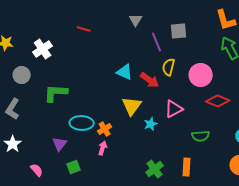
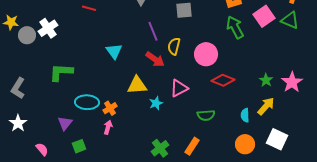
purple line: (157, 42) -> (153, 31), moved
cyan triangle: (125, 72) -> (114, 51), moved, turned 30
gray circle: (22, 75) -> (27, 35), moved
yellow triangle: (132, 106) -> (137, 85), turned 50
orange rectangle: (187, 167) -> (192, 146), turned 30

